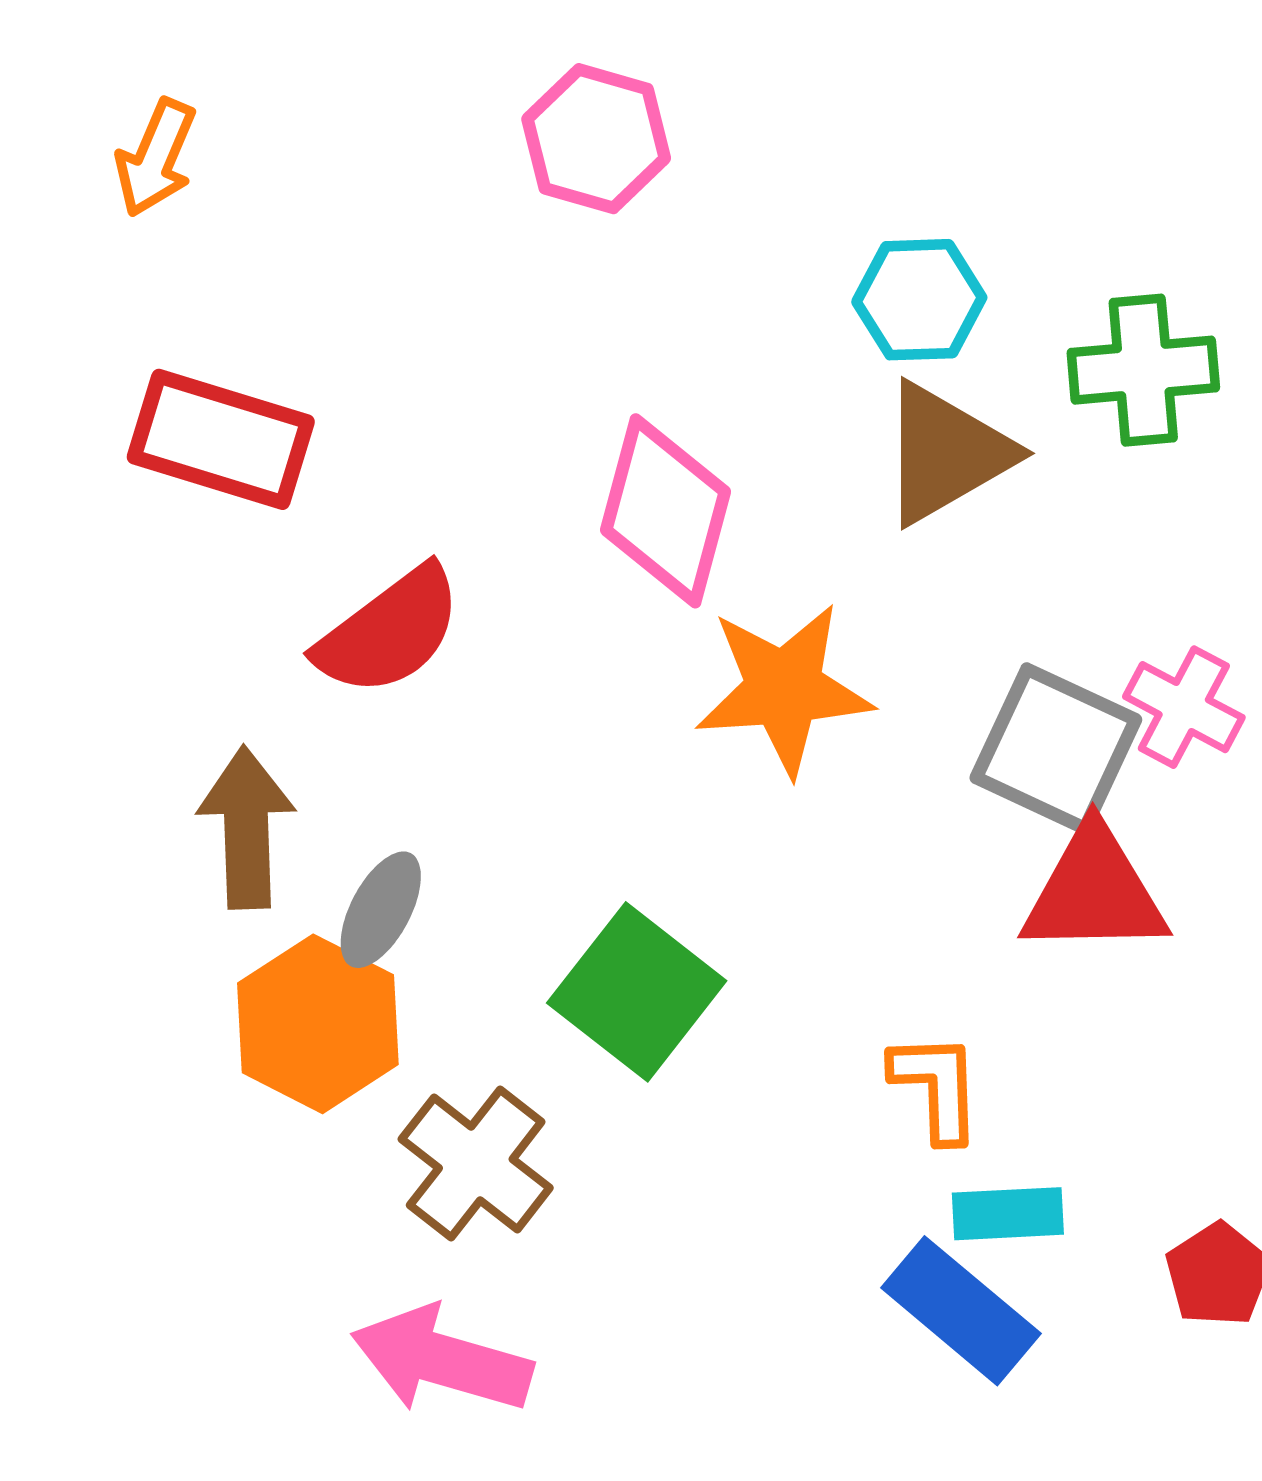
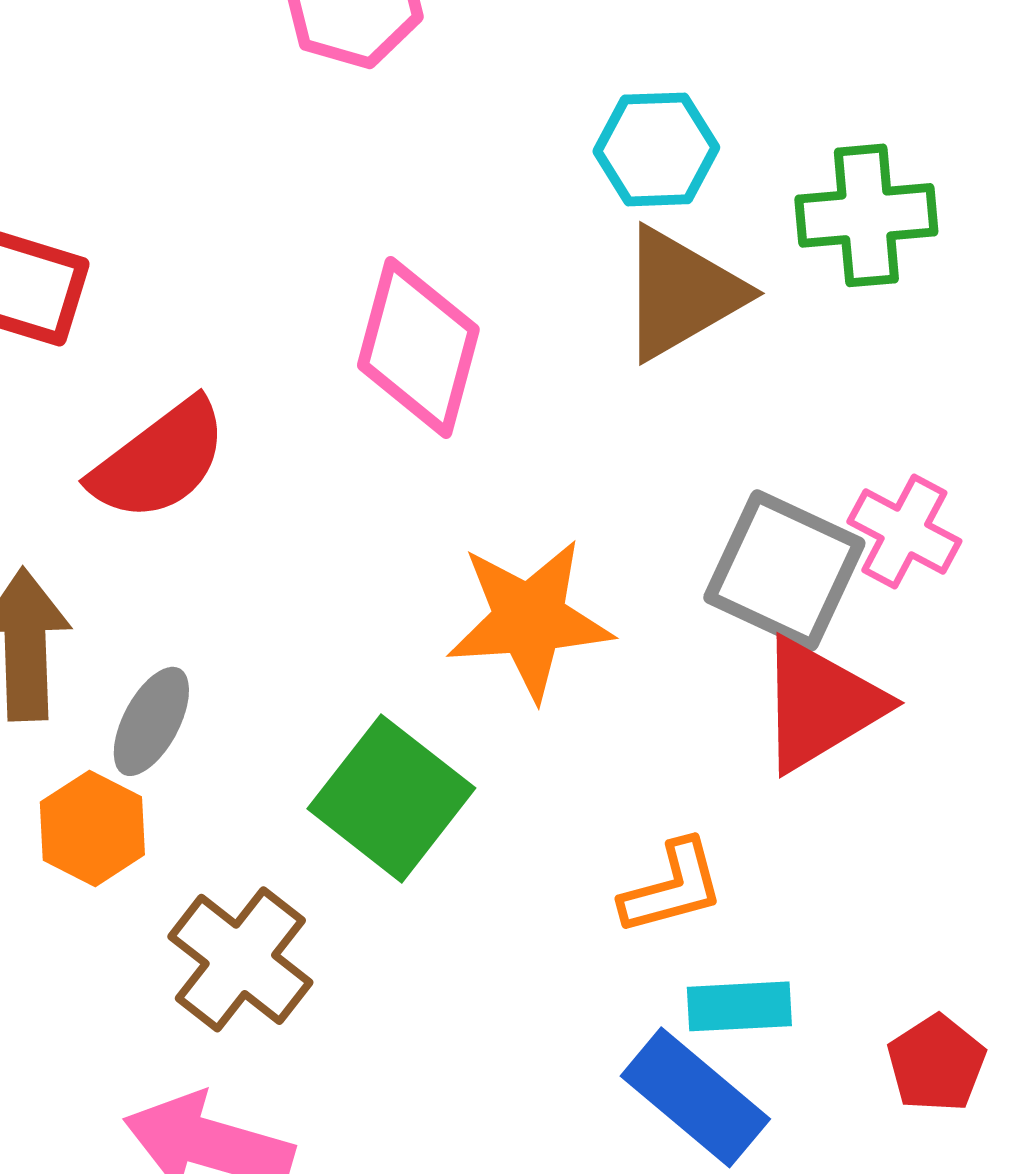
orange star: (784, 689) -> (529, 619), moved
red triangle: (1094, 892) -> (820, 704), turned -30
orange hexagon: (318, 1024) -> (92, 828), size x0.7
orange L-shape: (936, 1087) -> (672, 887), turned 77

